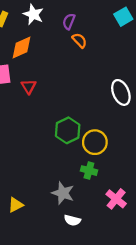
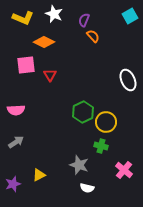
orange diamond: (22, 48) -> (44, 42), turned 50

